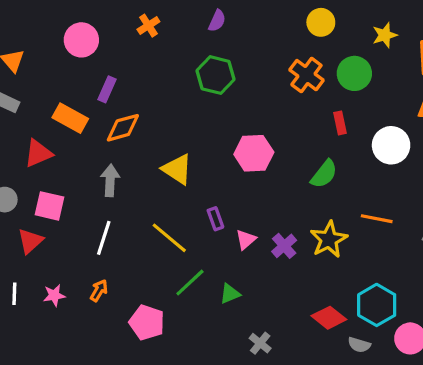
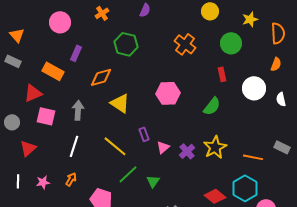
green hexagon: (215, 75) -> (126, 44), moved
orange cross: (306, 75) -> (185, 44), moved
orange diamond: (123, 128) -> (101, 77), moved
pink square: (49, 206) -> (46, 116), moved
orange line: (377, 219) -> (253, 157), moved
green triangle: (230, 294) -> (153, 181), turned -32

